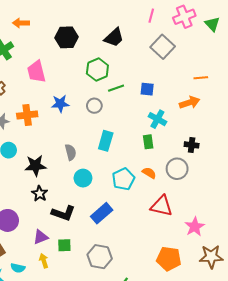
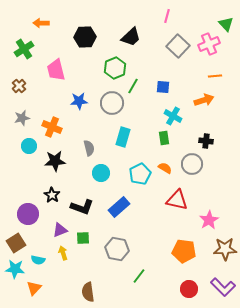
pink cross: (184, 17) -> (209, 44), moved
green line: (116, 88) -> (133, 86), turned -42
gray circle: (94, 106) -> (112, 103), size x1.5
orange cross: (27, 115) -> (52, 127), moved, turned 30
black star: (40, 194) -> (52, 195), moved

